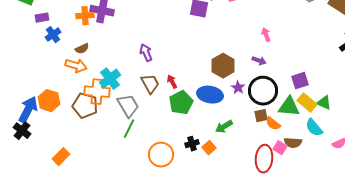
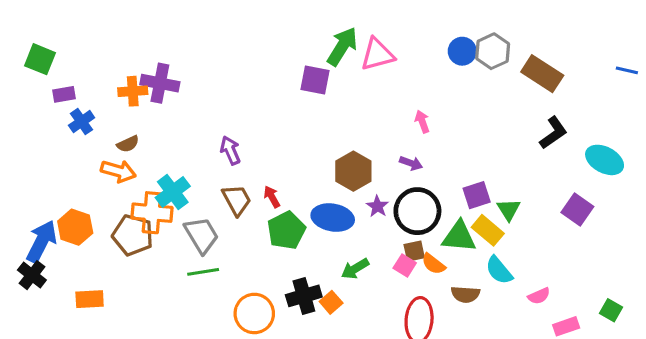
green triangle: (324, 103) -> (509, 210), moved, turned 35
green line: (129, 129) -> (203, 272), turned 54
black cross: (192, 144) -> (304, 296), size x1.5
pink square: (280, 148) -> (405, 265), moved
orange rectangle: (61, 157) -> (90, 299), moved, turned 42

